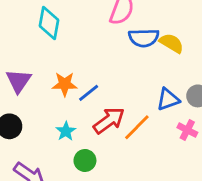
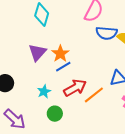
purple triangle: (18, 81) -> (37, 52), moved
orange star: (65, 84) -> (60, 54), moved, turned 30

